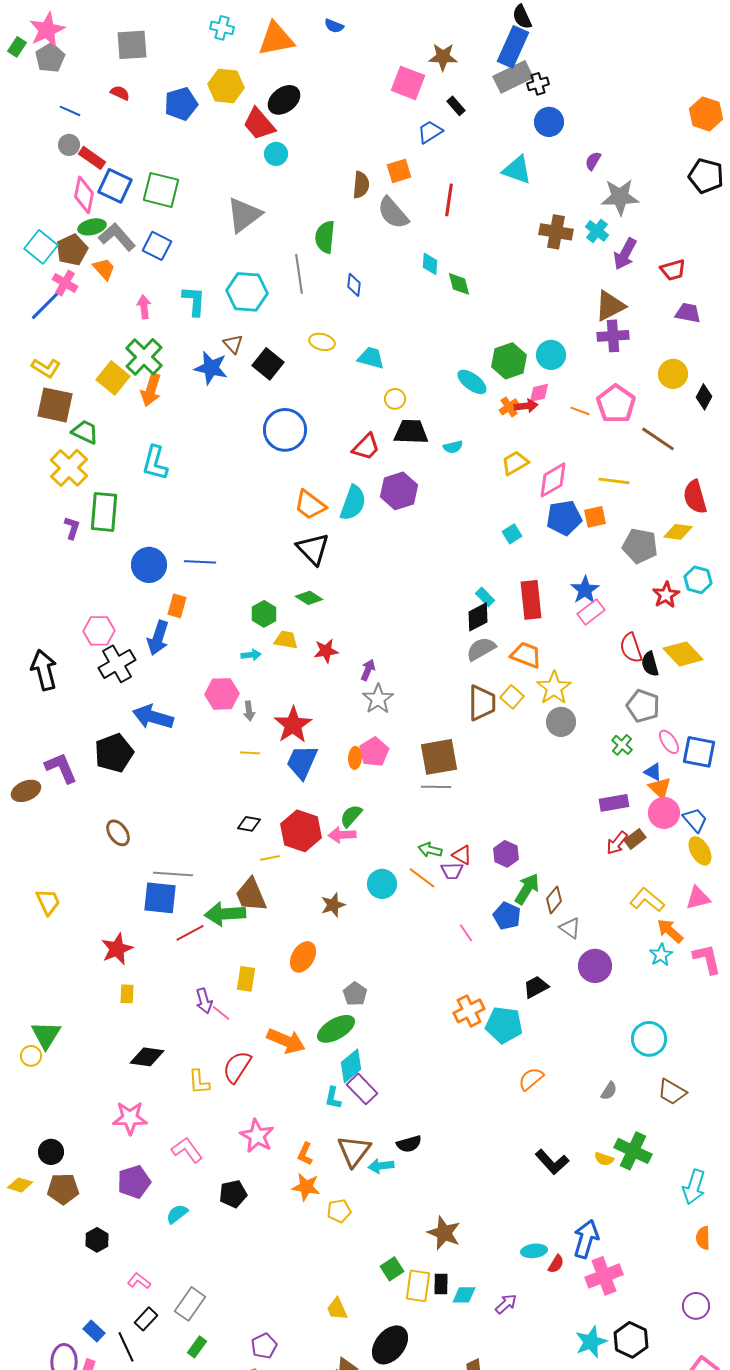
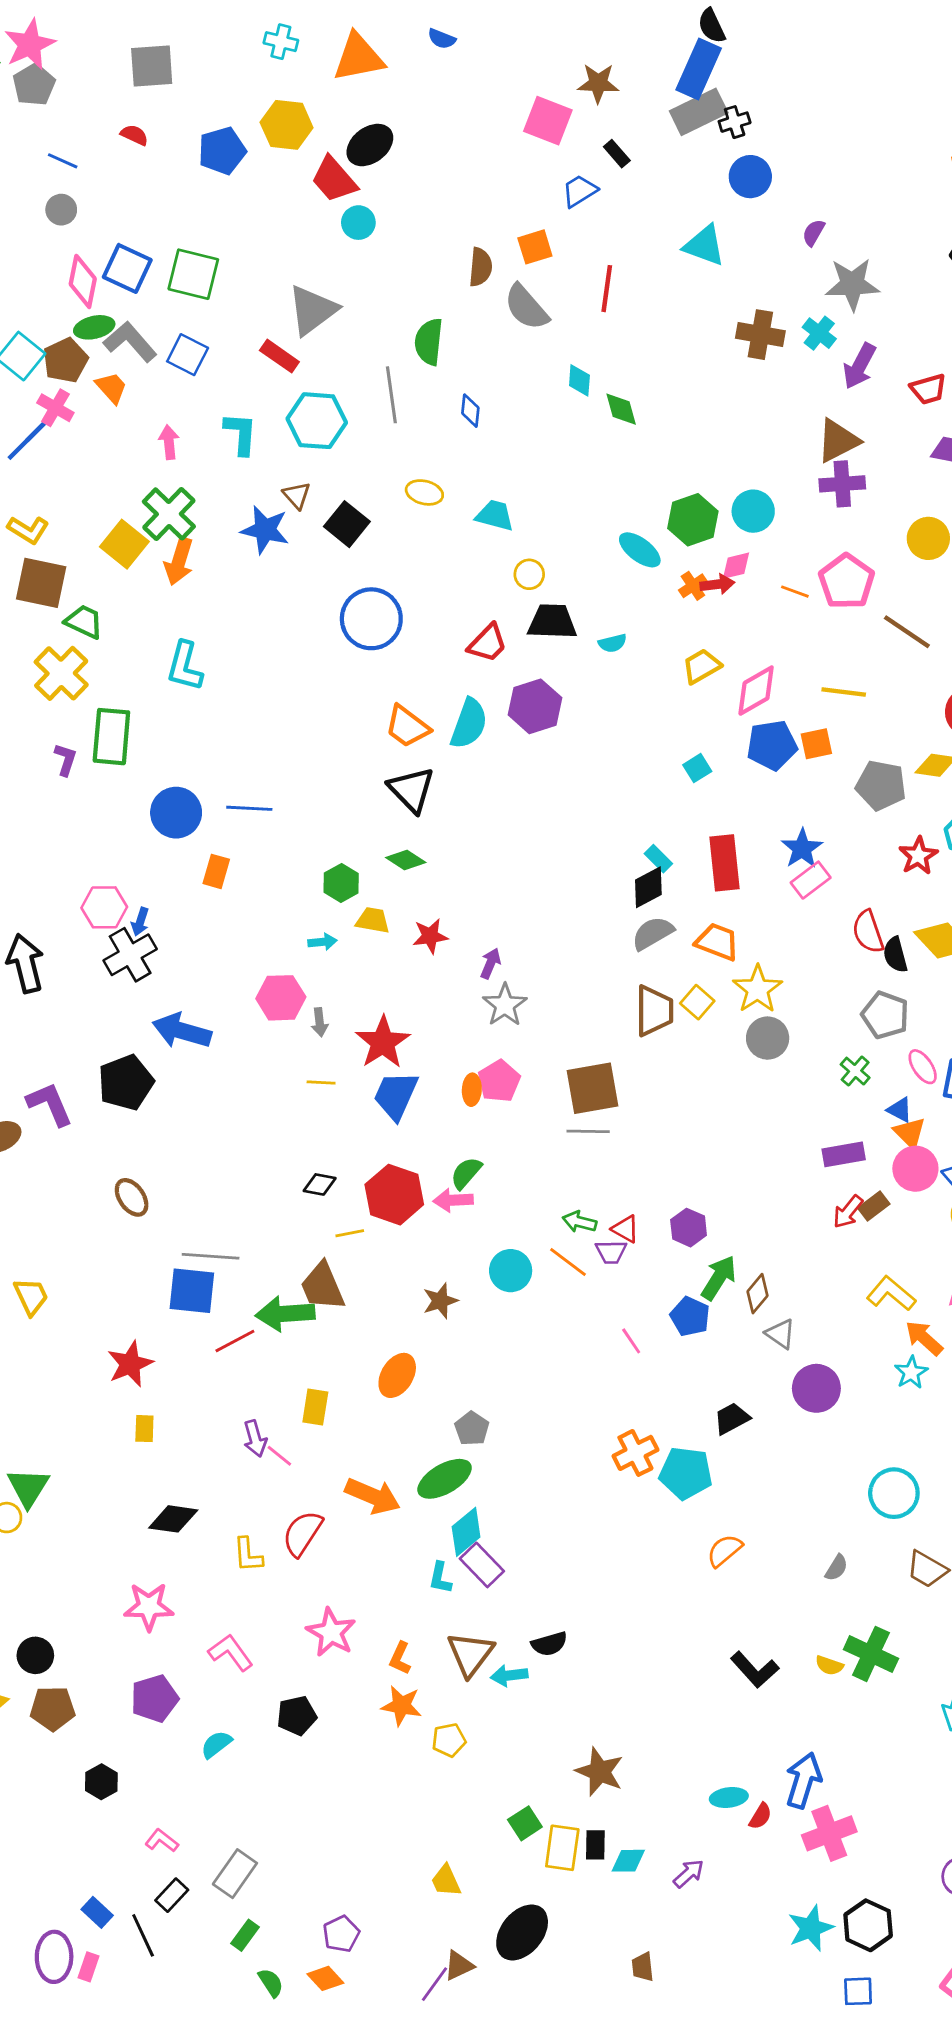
red rectangle: (92, 158) -> (279, 356), moved
blue arrow: (158, 638) -> (140, 922), moved, size x0.6

